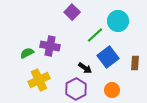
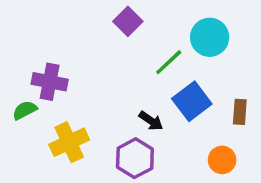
purple cross: (50, 46) -> (50, 82), moved
green semicircle: (27, 53) -> (25, 110), moved
orange circle: (112, 90) -> (222, 160), moved

